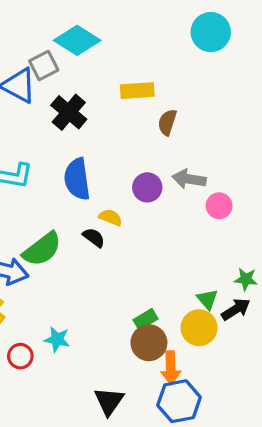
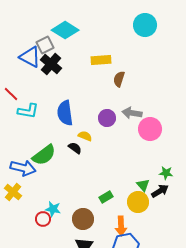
black cross: (69, 112) -> (51, 64), moved
pink circle: (219, 206) -> (150, 129), size x1.5
brown circle: (149, 343) -> (83, 219), moved
red circle: (20, 356) -> (43, 219), moved

